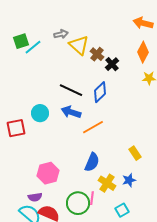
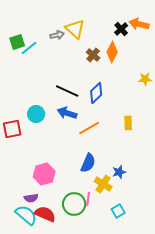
yellow triangle: (79, 45) -> (75, 29), moved
orange diamond: (143, 52) -> (112, 52), moved
black cross: (112, 64) -> (121, 29), moved
yellow rectangle: (135, 153) -> (128, 123), moved, turned 32
blue star: (129, 180) -> (119, 172), moved

